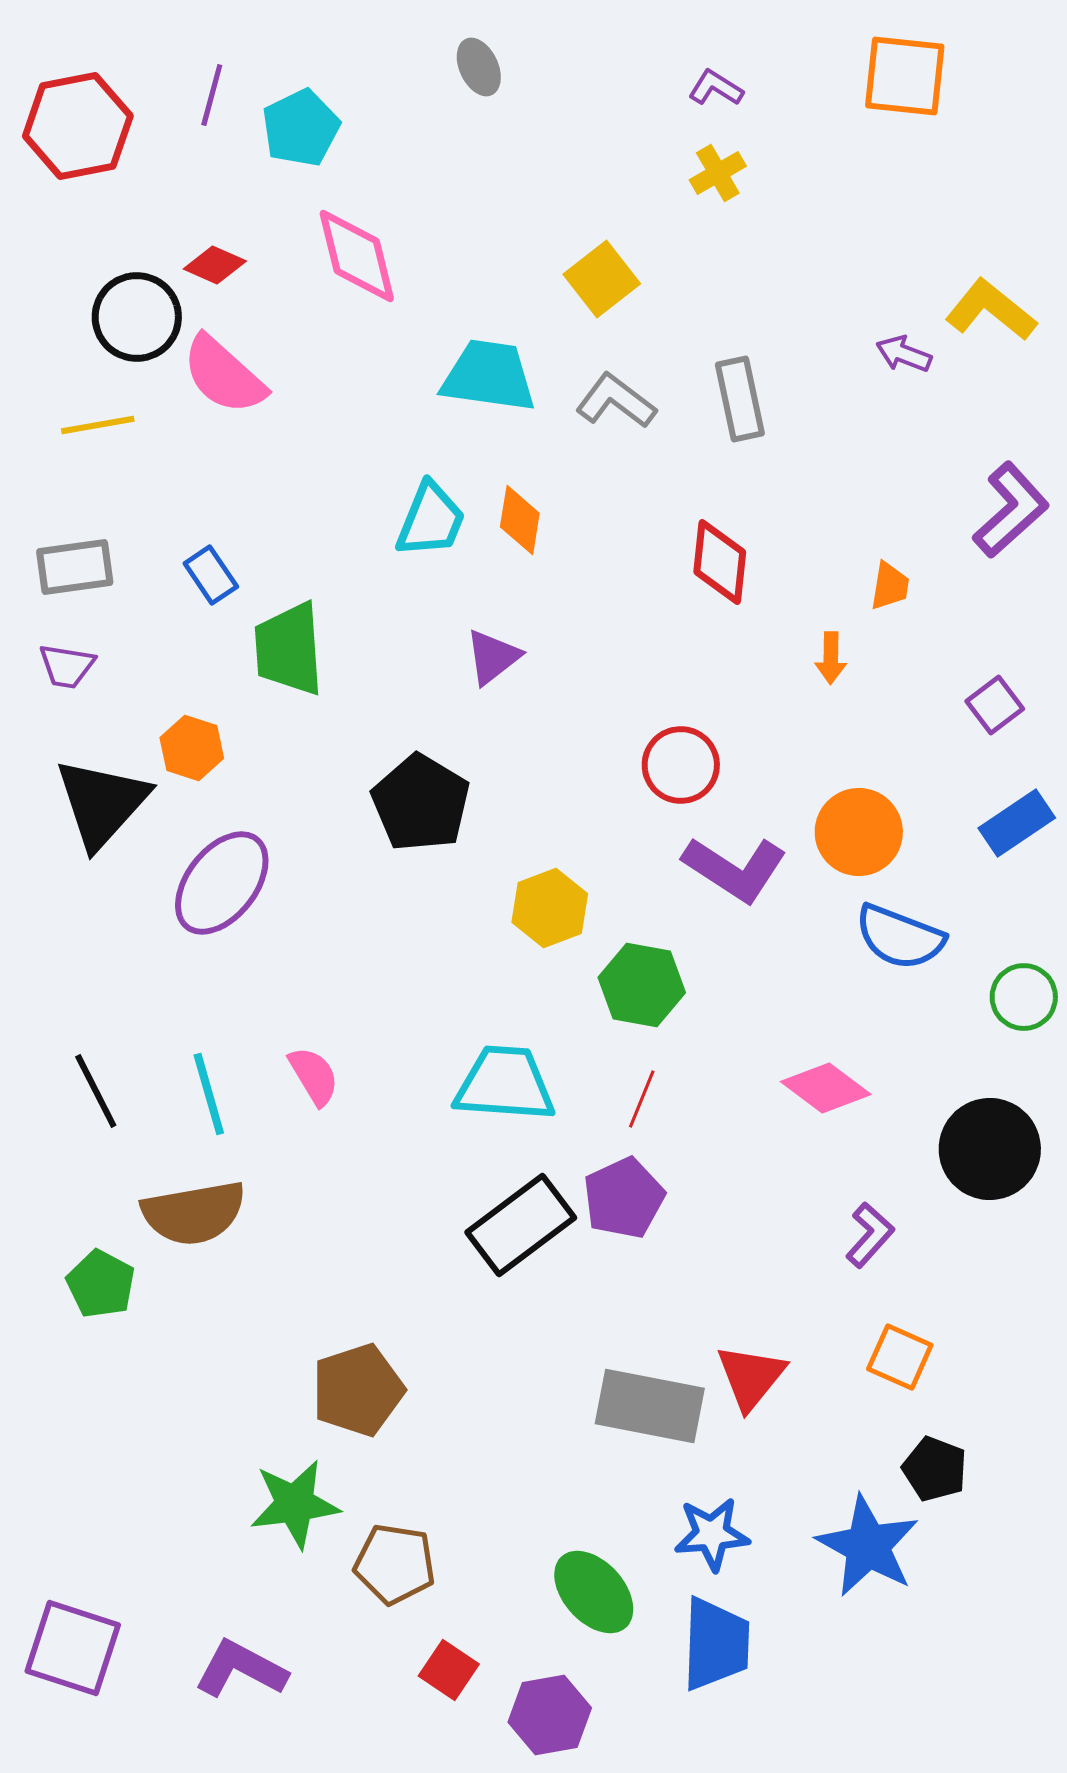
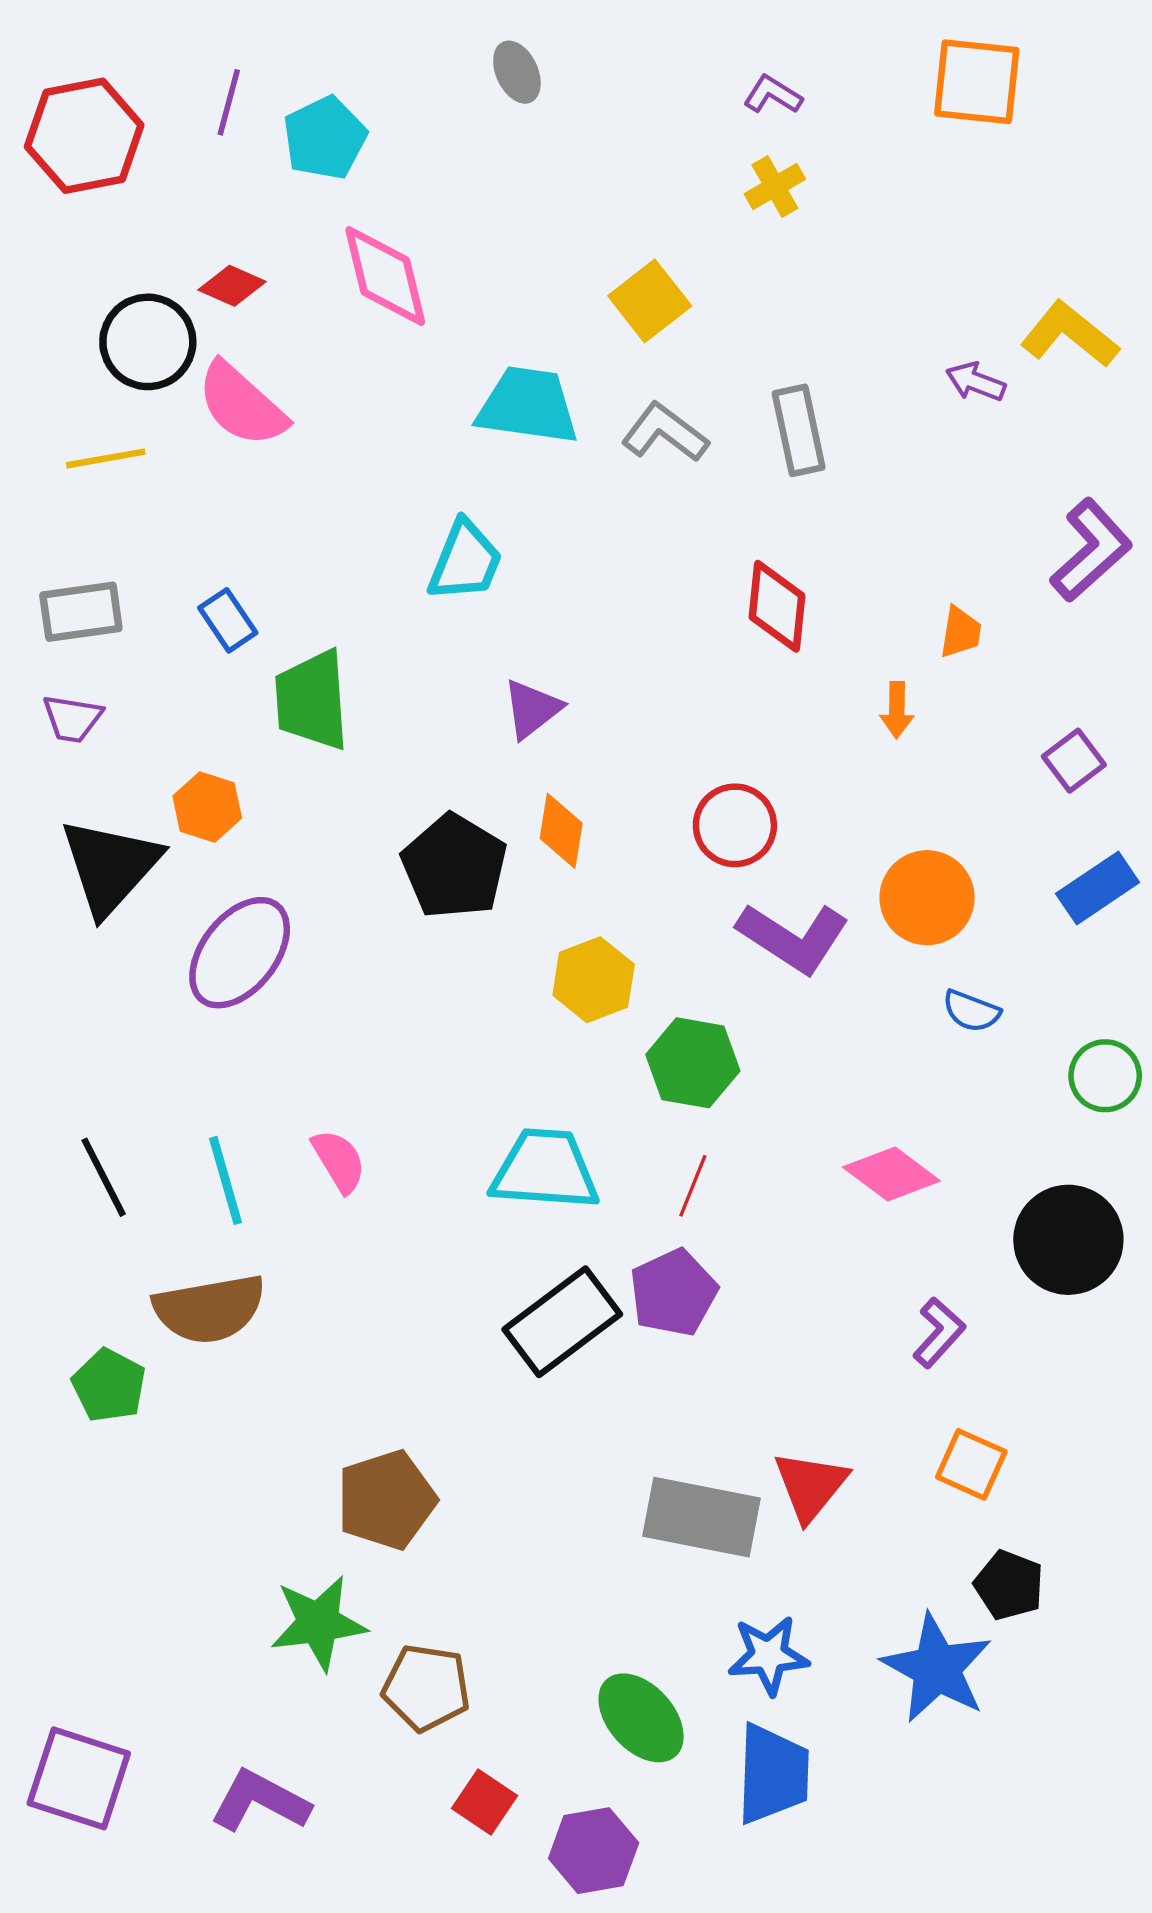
orange diamond: (520, 520) -> (561, 831), moved
blue semicircle: (900, 937) -> (971, 1011), size x0.6

